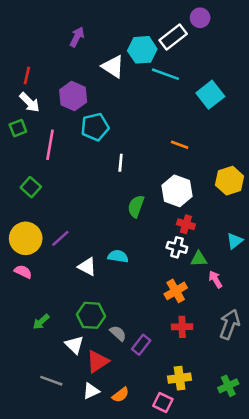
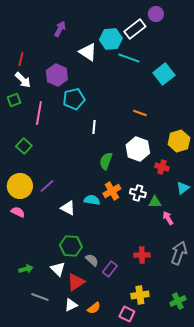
red cross: (186, 224) -> (162, 167), moved
orange cross: (176, 291) -> (112, 191), moved
green arrow: (41, 322) -> (26, 269), moved, turned -152

